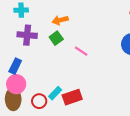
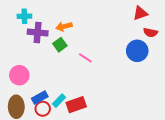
purple cross: (27, 35) -> (38, 33), moved
blue rectangle: (15, 66) -> (40, 98), moved, turned 35
pink circle: (16, 84) -> (19, 75), moved

